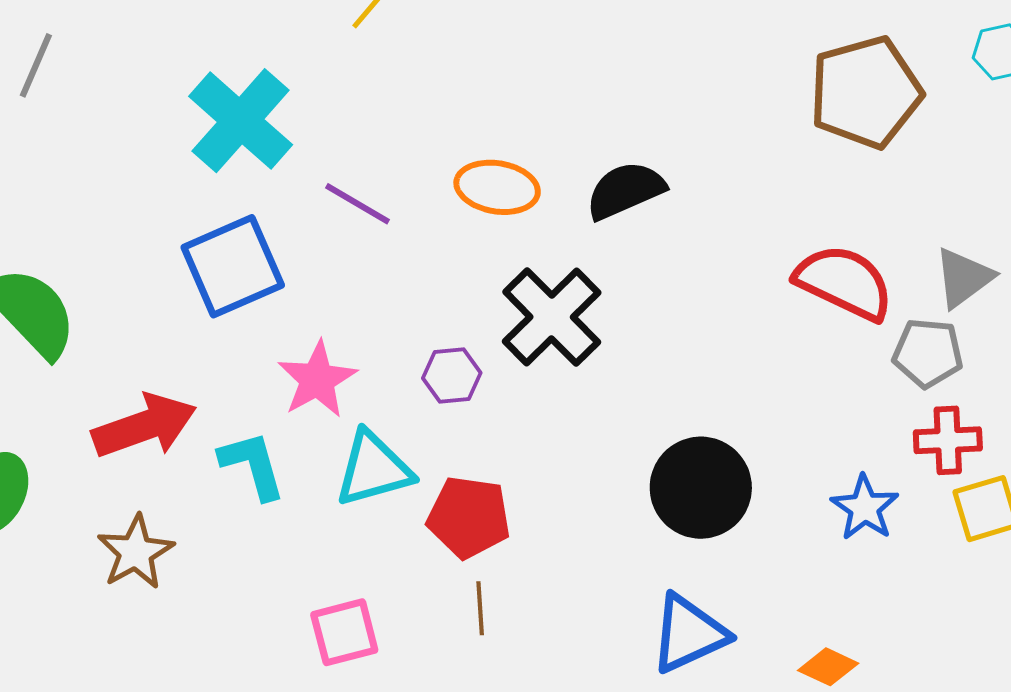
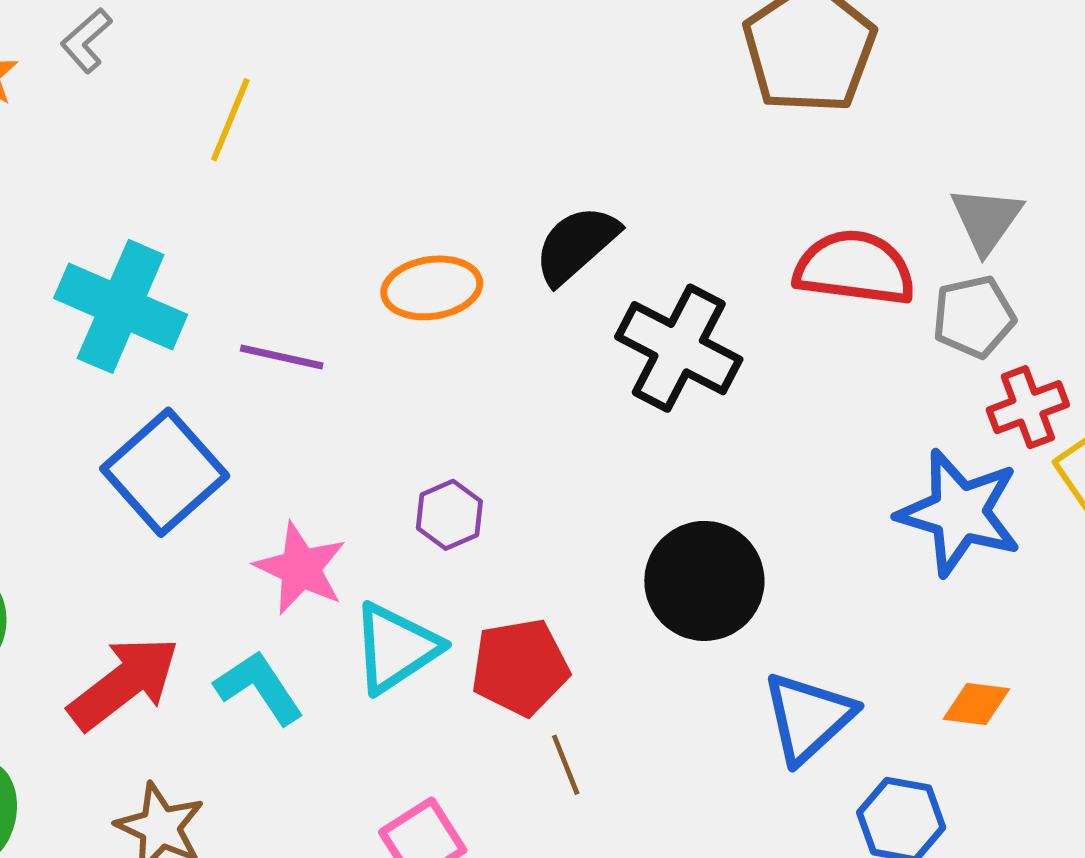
black cross: (552, 317) -> (679, 348), moved
black circle: (701, 488) -> (704, 581), moved
blue star: (865, 508) -> (959, 513), size x1.6

